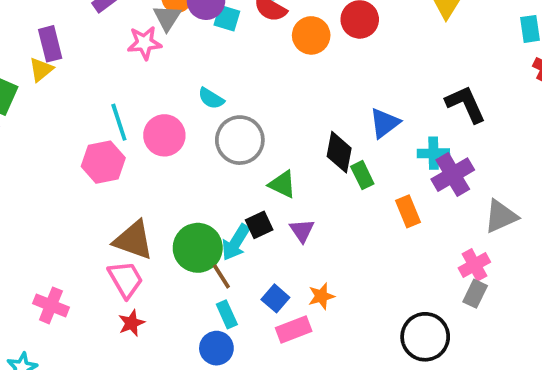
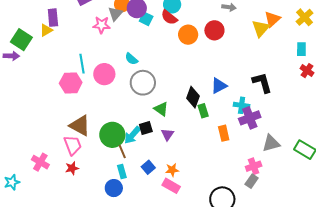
pink cross: (51, 305) -> (40, 162), moved
pink rectangle: (294, 329) -> (171, 186), moved, turned 42

